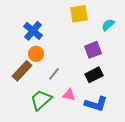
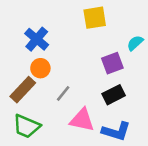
cyan semicircle: (108, 25) -> (135, 43), moved
pink triangle: (69, 95) -> (82, 120), size x1.5
green trapezoid: (41, 100) -> (27, 126), moved, turned -115

